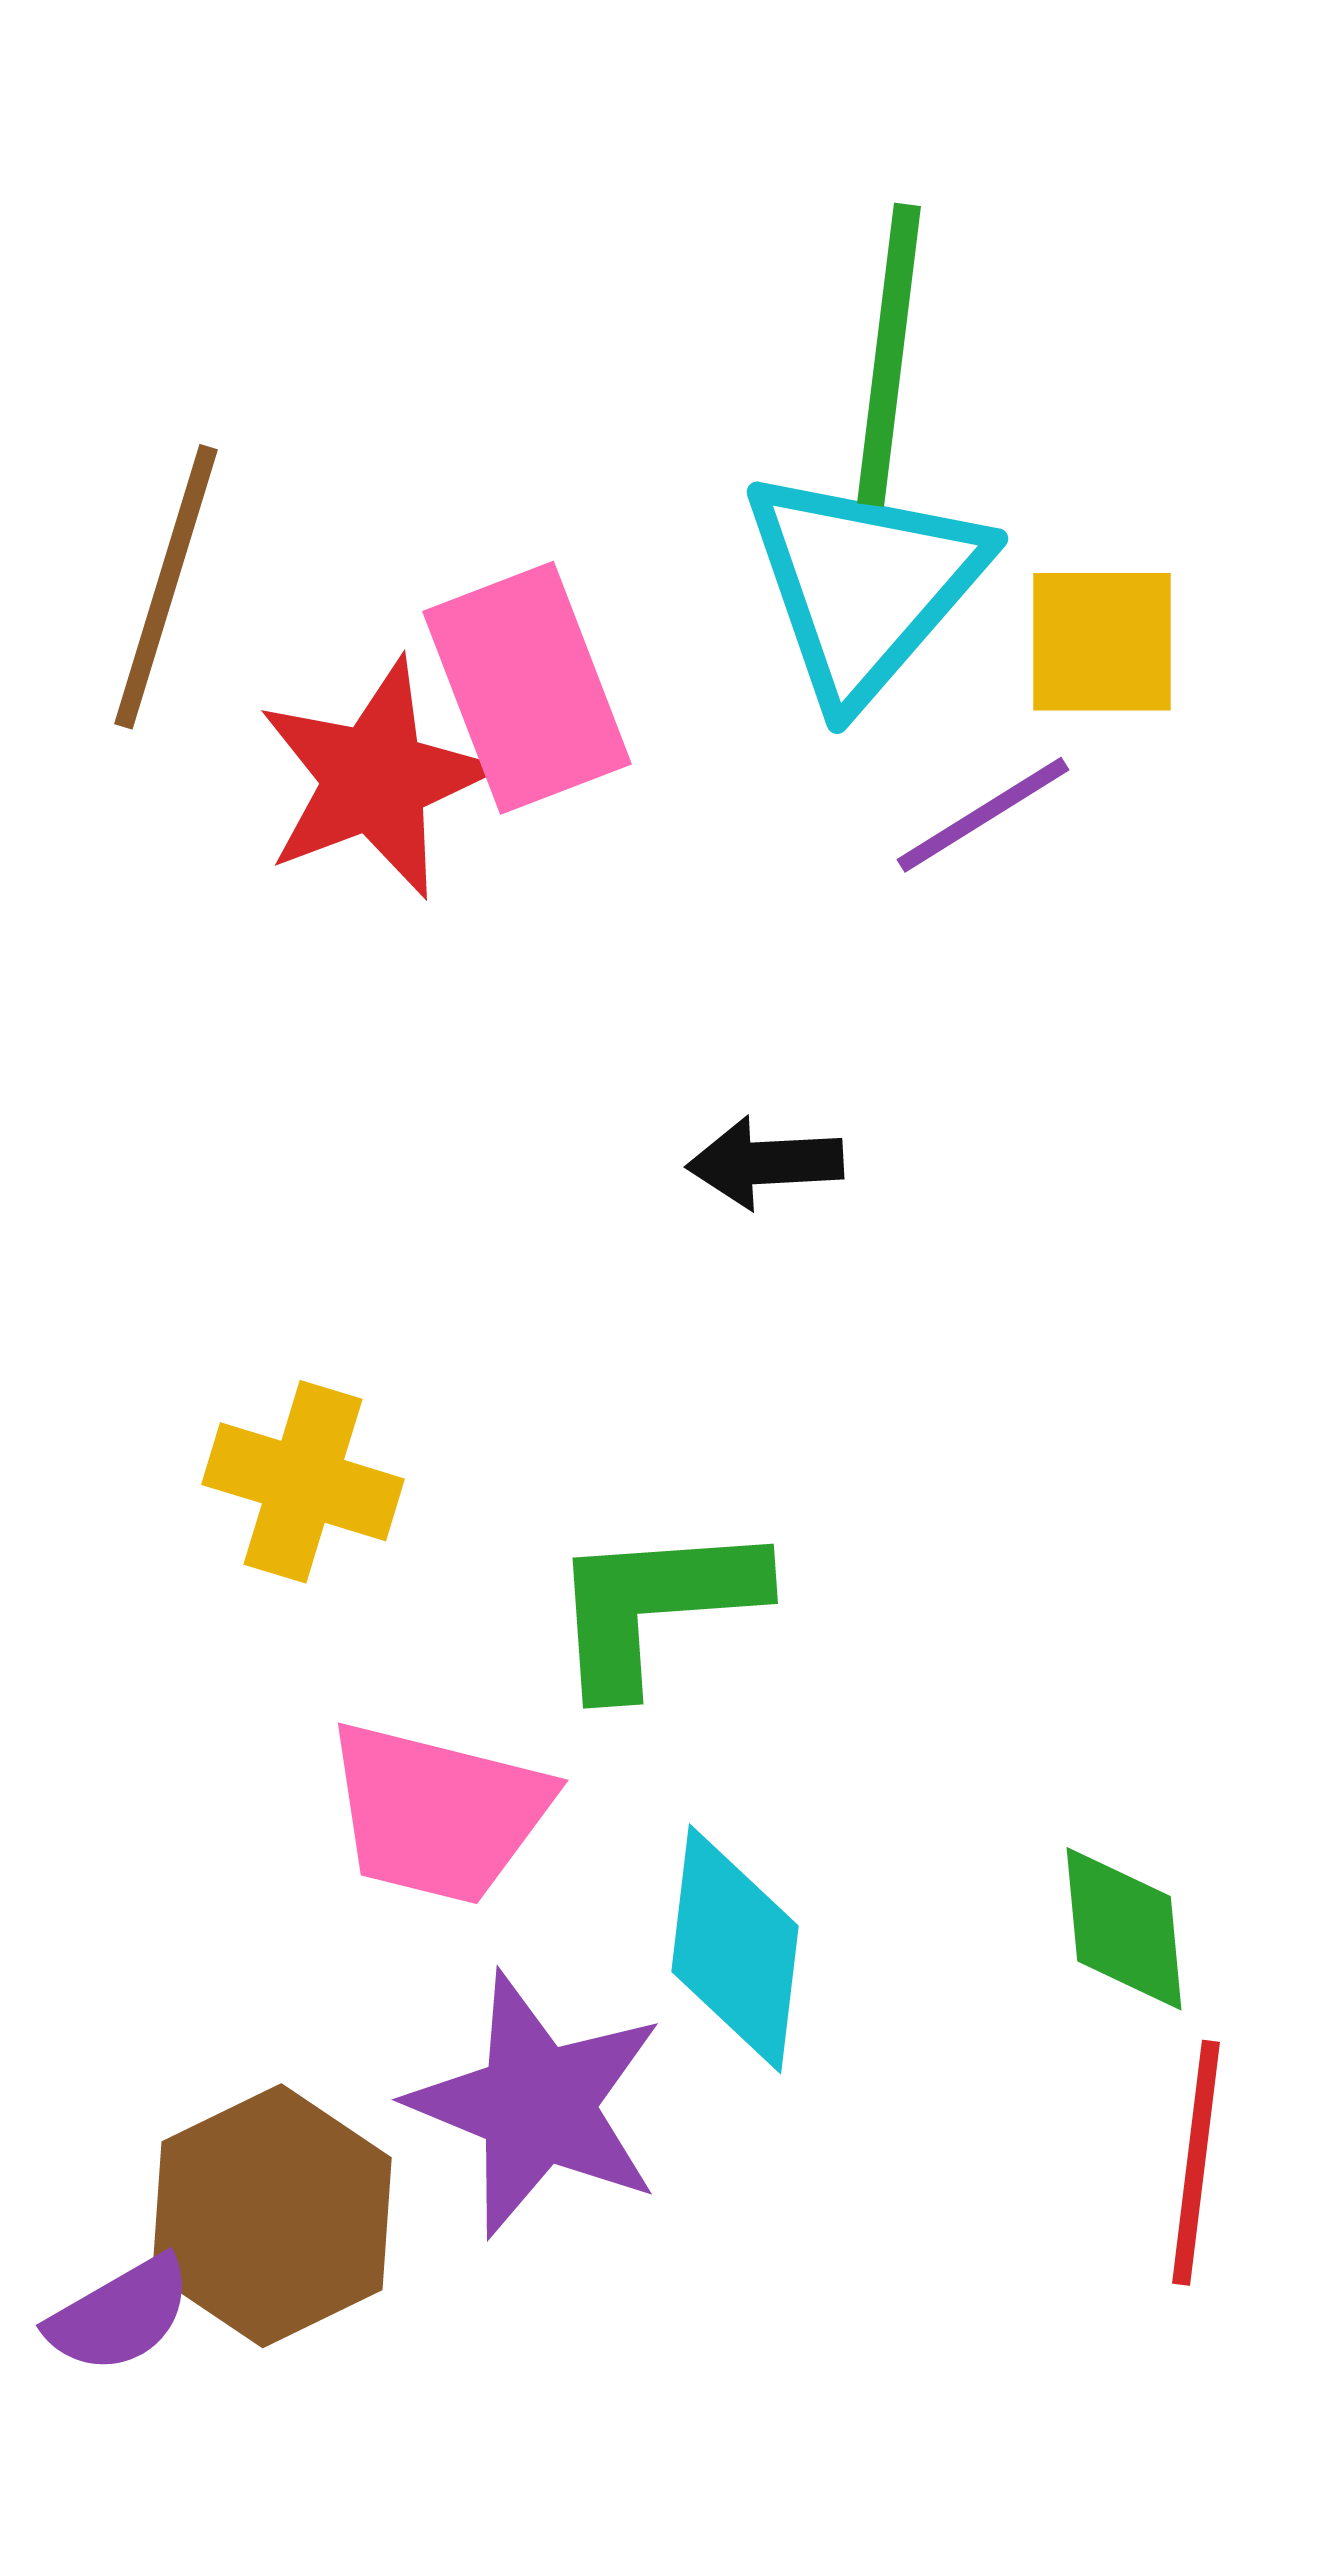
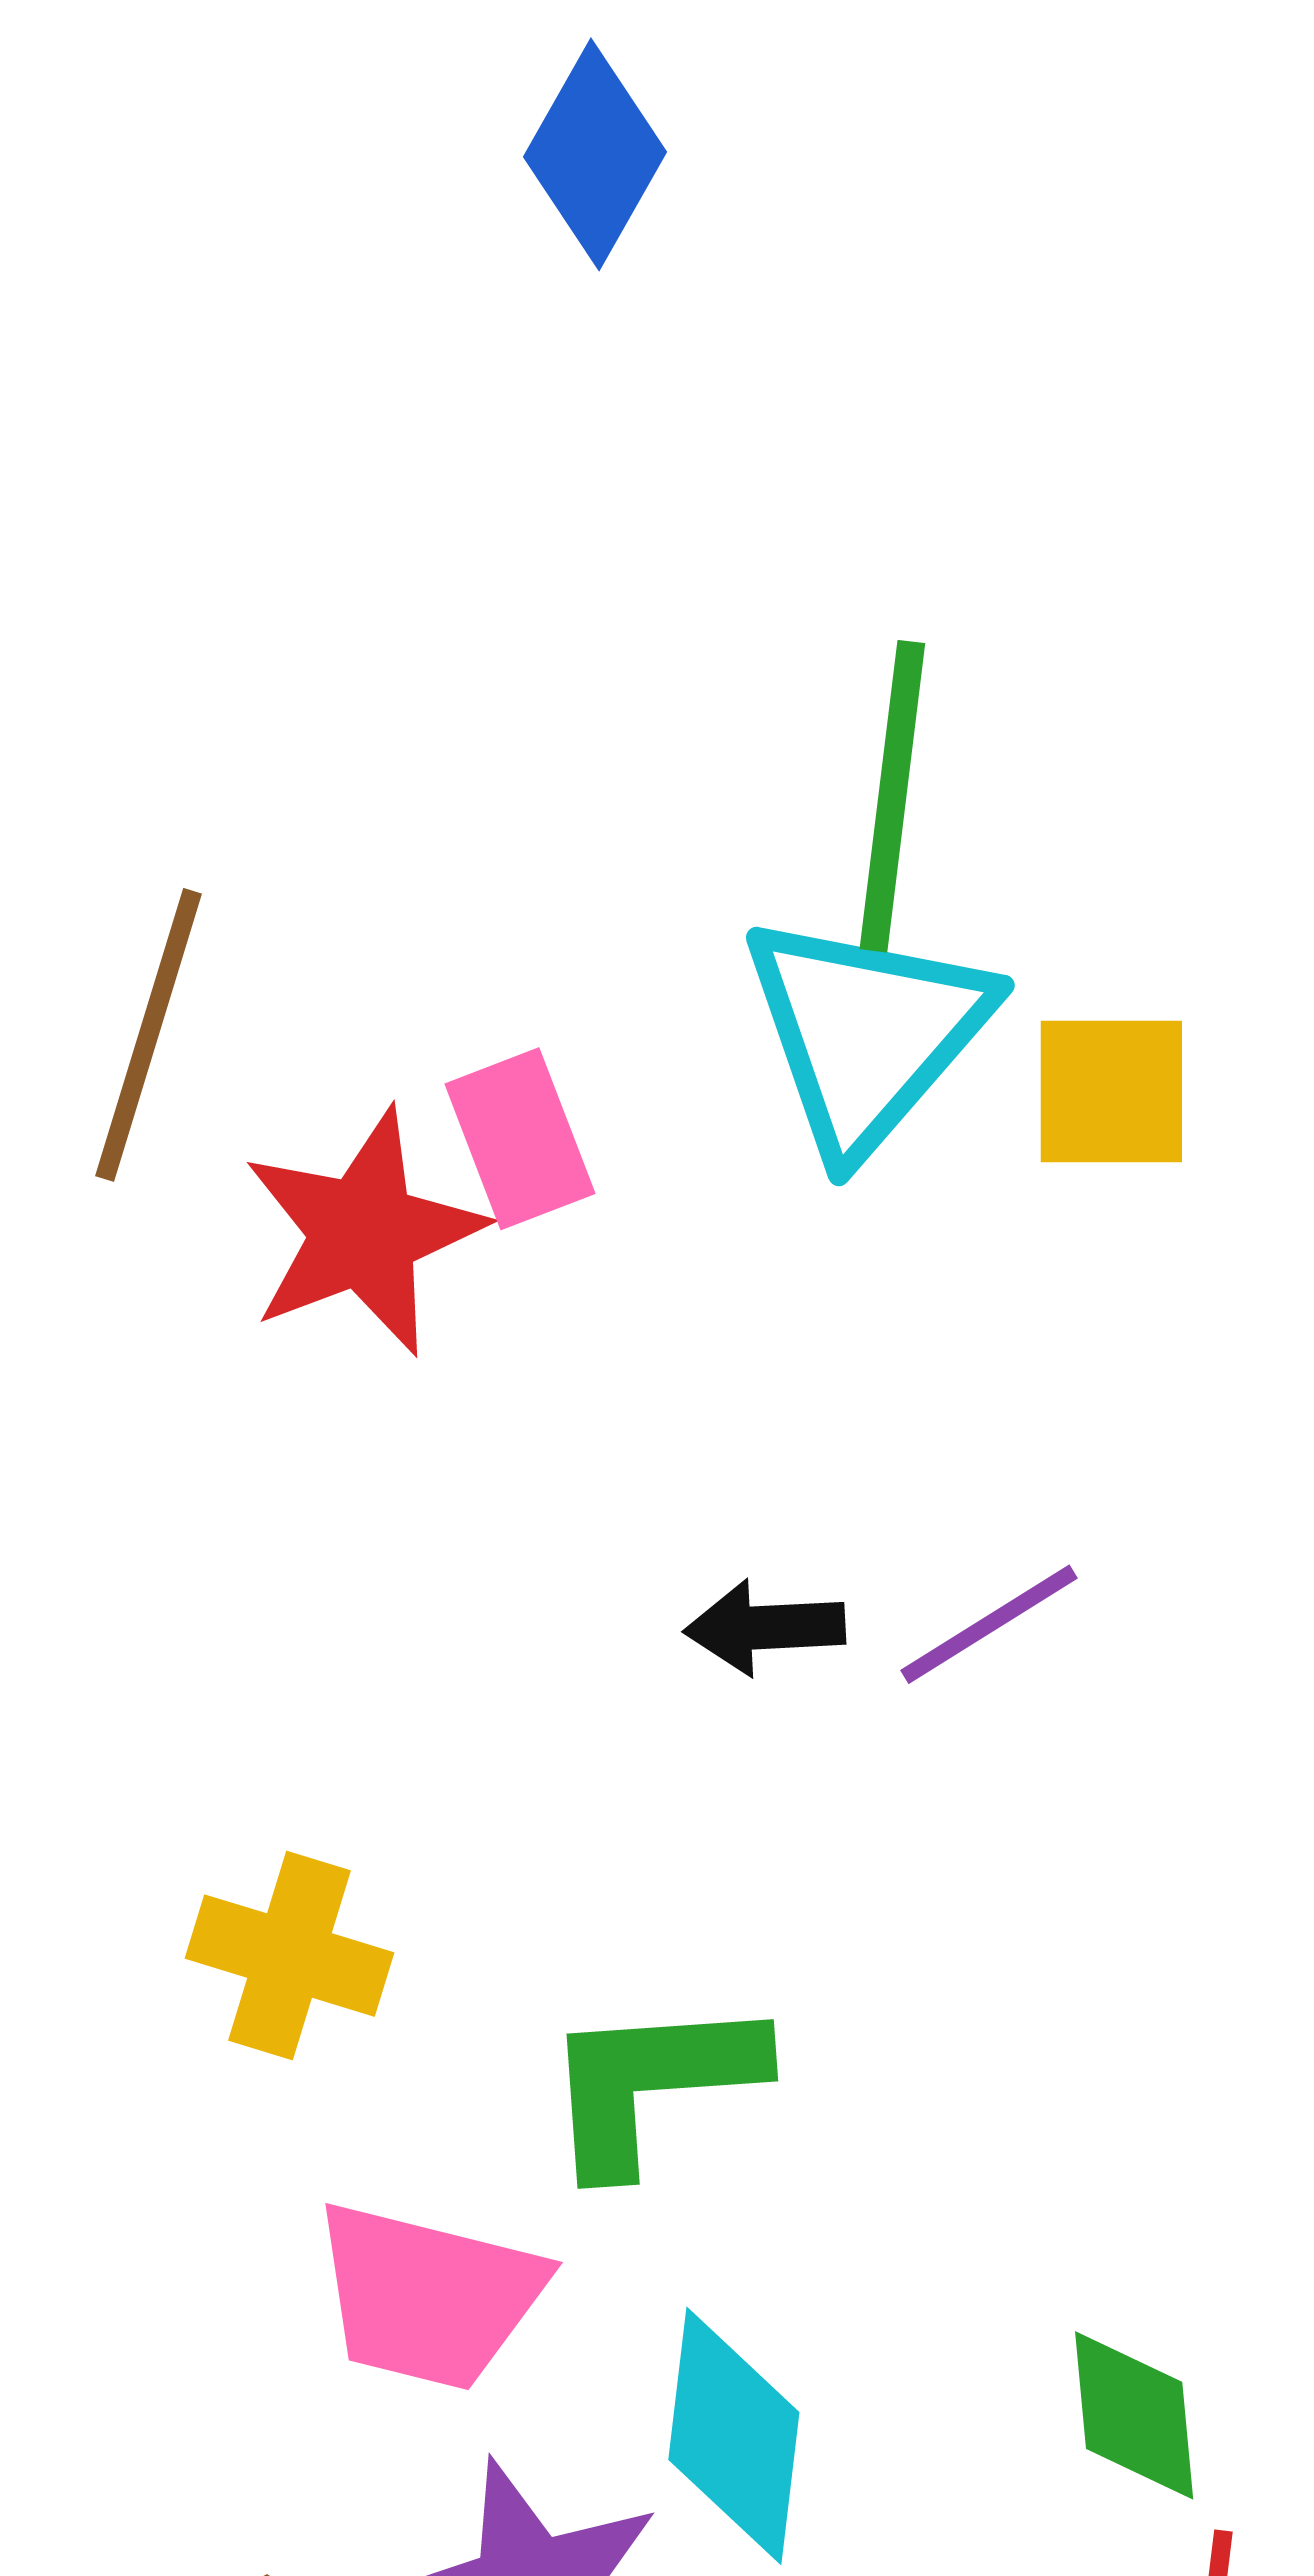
pink rectangle: (527, 688) -> (520, 1139), size x0.7
purple line: (983, 815) -> (989, 1624), moved

